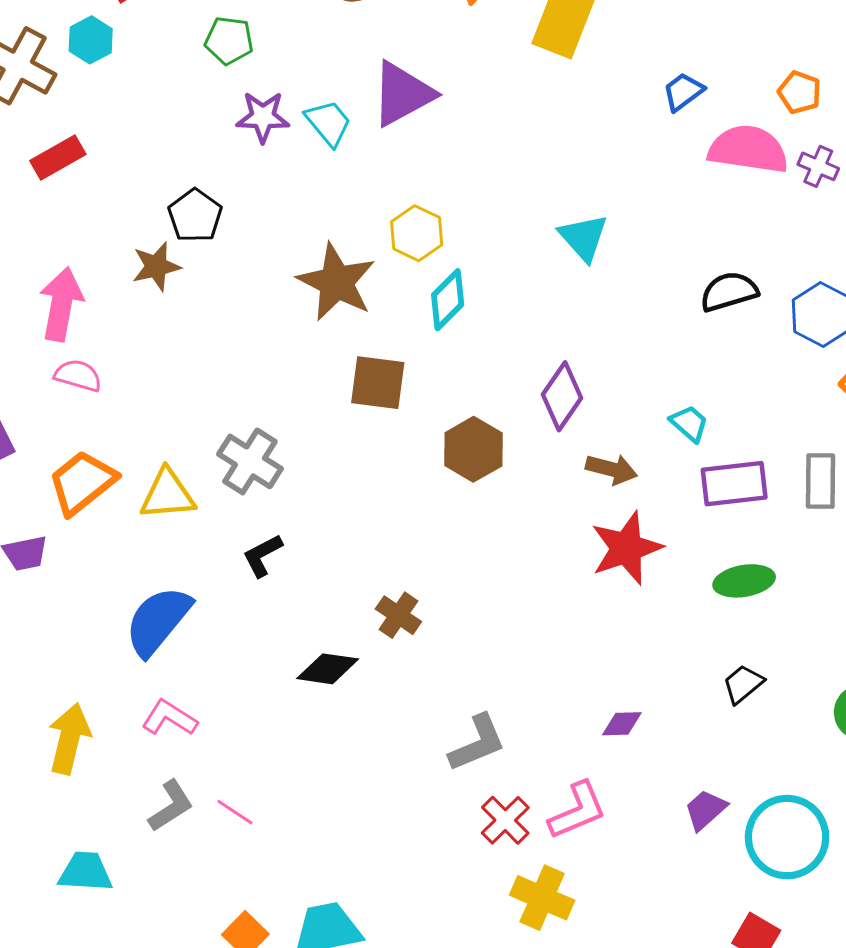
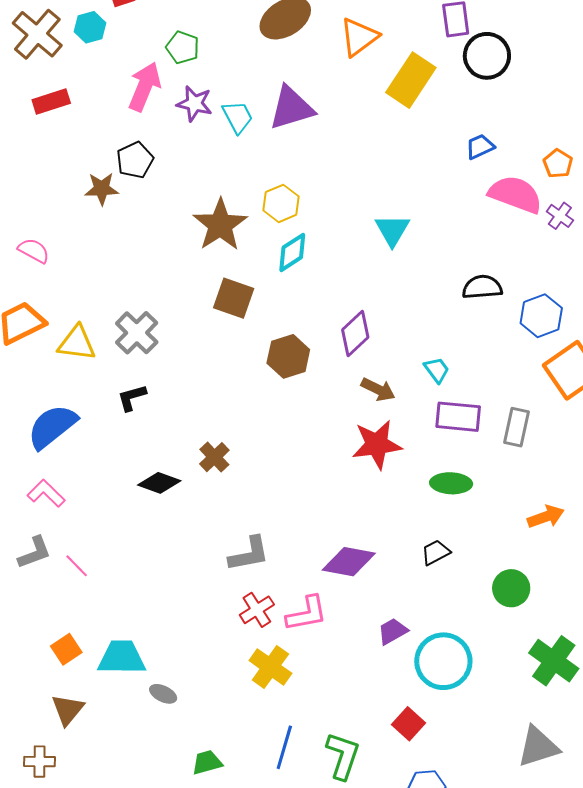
pink arrow: (61, 304) -> (145, 87), moved
purple diamond: (622, 724) -> (349, 562), size x1.8

